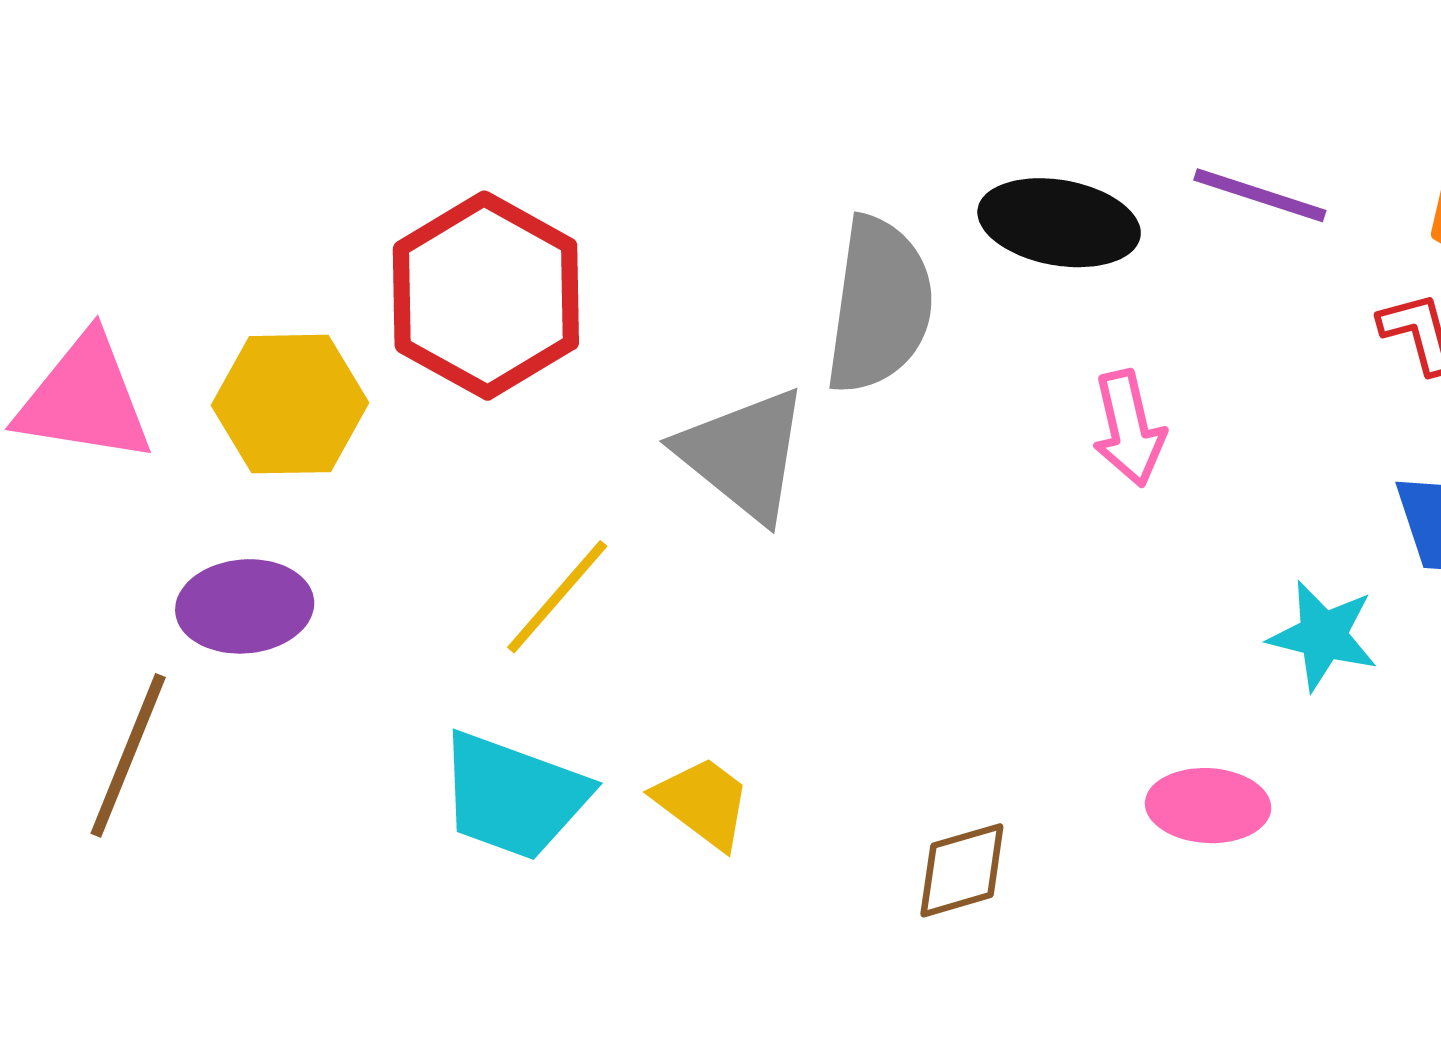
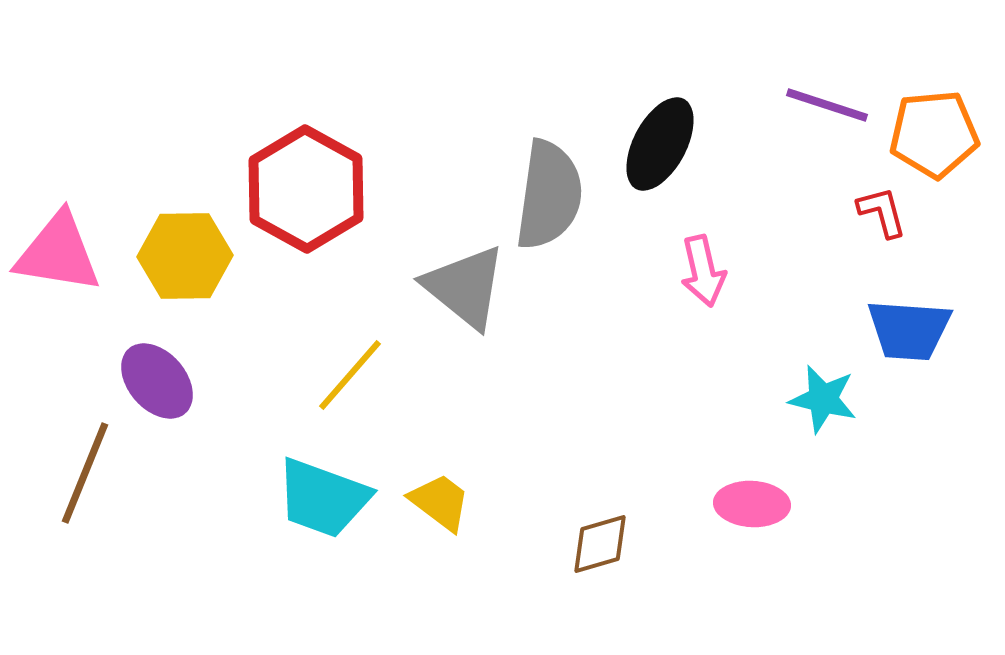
purple line: (1260, 195) -> (827, 105), moved
black ellipse: (1059, 223) -> (660, 144), turned -72
purple ellipse: (245, 606) -> (157, 381), turned 54

